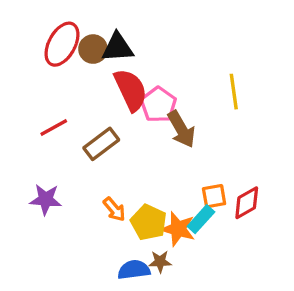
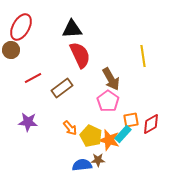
red ellipse: (62, 44) -> (21, 27), moved
brown circle: (93, 49) -> (11, 50), moved
pink pentagon: (158, 105) -> (108, 101), moved

